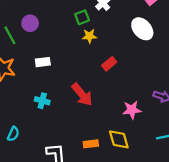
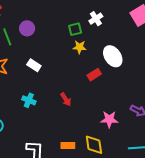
white ellipse: (142, 29) -> (113, 56), moved
white rectangle: (43, 62) -> (34, 65), turned 32
red arrow: (82, 94) -> (66, 99), size x0.6

